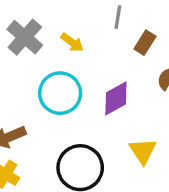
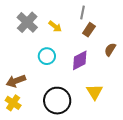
brown rectangle: (145, 43) -> (89, 30), moved
cyan circle: (60, 93) -> (47, 56), size x0.7

